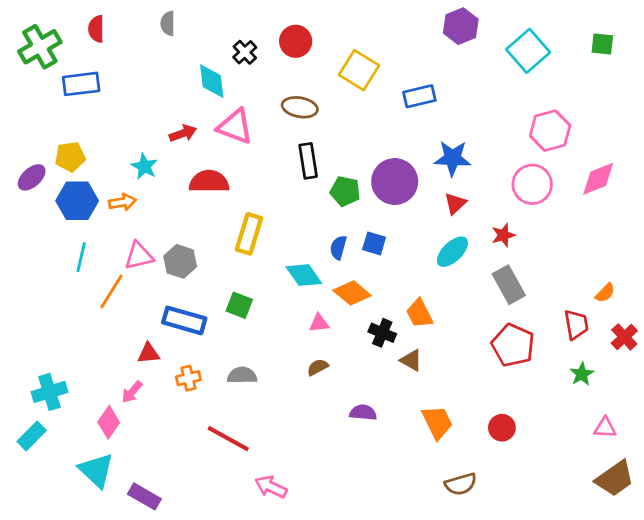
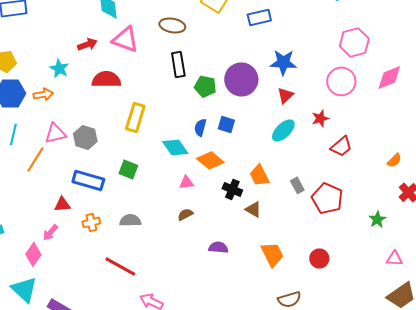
gray rectangle: (509, 285) -> (297, 185), moved, size x0.6
red trapezoid: (576, 325) -> (341, 146), moved, turned 60

